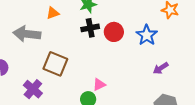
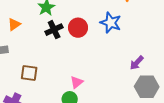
brown square: (55, 64) -> (29, 73), size x0.7
purple arrow: (161, 68) -> (137, 63), moved

